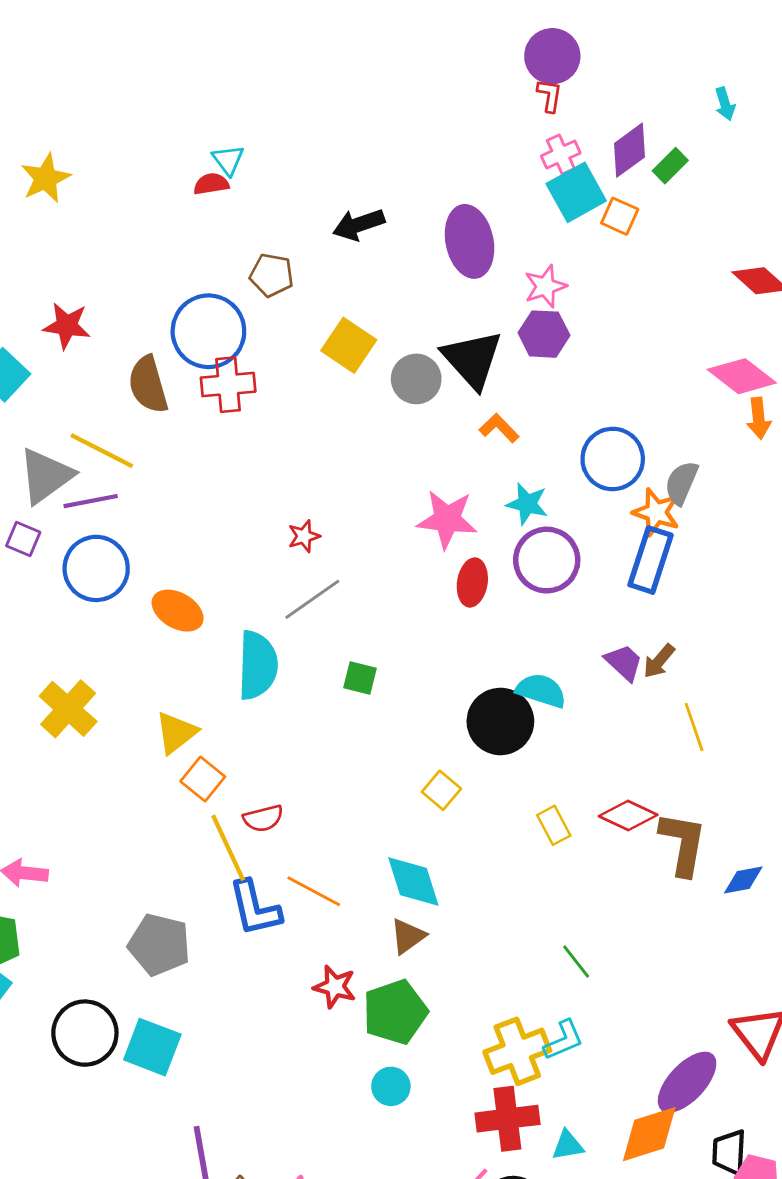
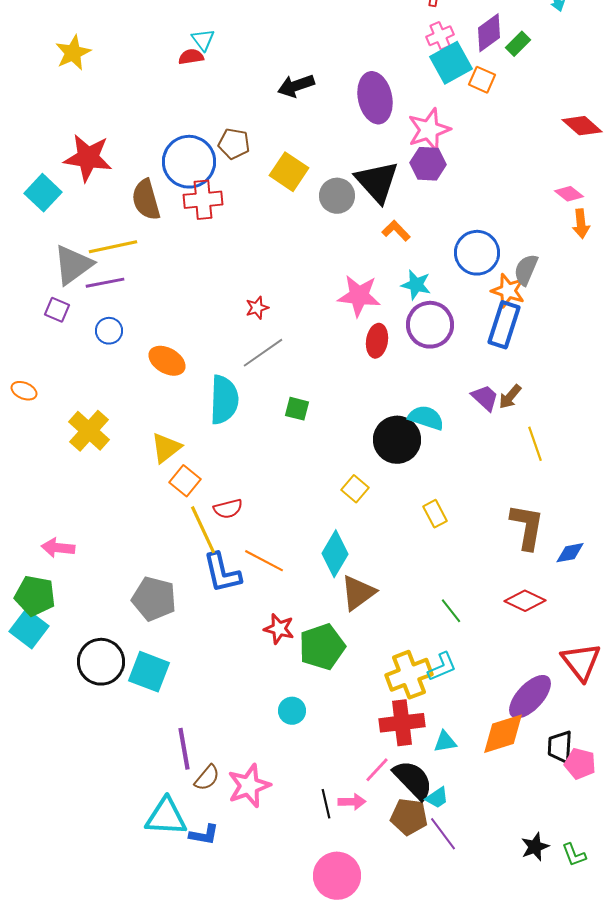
brown pentagon: (272, 275) -> (234, 144), moved
pink star: (545, 286) -> (429, 130), size x1.4
red star: (67, 326) -> (88, 158), size x1.4
pink diamond: (742, 376) -> (569, 194), size x0.6
yellow line: (102, 451) -> (113, 247), turned -39
blue circle: (96, 568) -> (109, 331), size x0.6
red diamond: (628, 815) -> (525, 601), moved
cyan diamond: (413, 881) -> (335, 554), turned 48
brown triangle: (408, 936) -> (358, 593), moved, size x1.4
cyan circle: (391, 1086) -> (292, 711), moved

